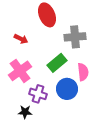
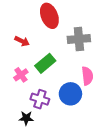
green rectangle: (57, 63) -> (45, 63), moved
pink cross: (20, 71) -> (21, 75), size x0.6

